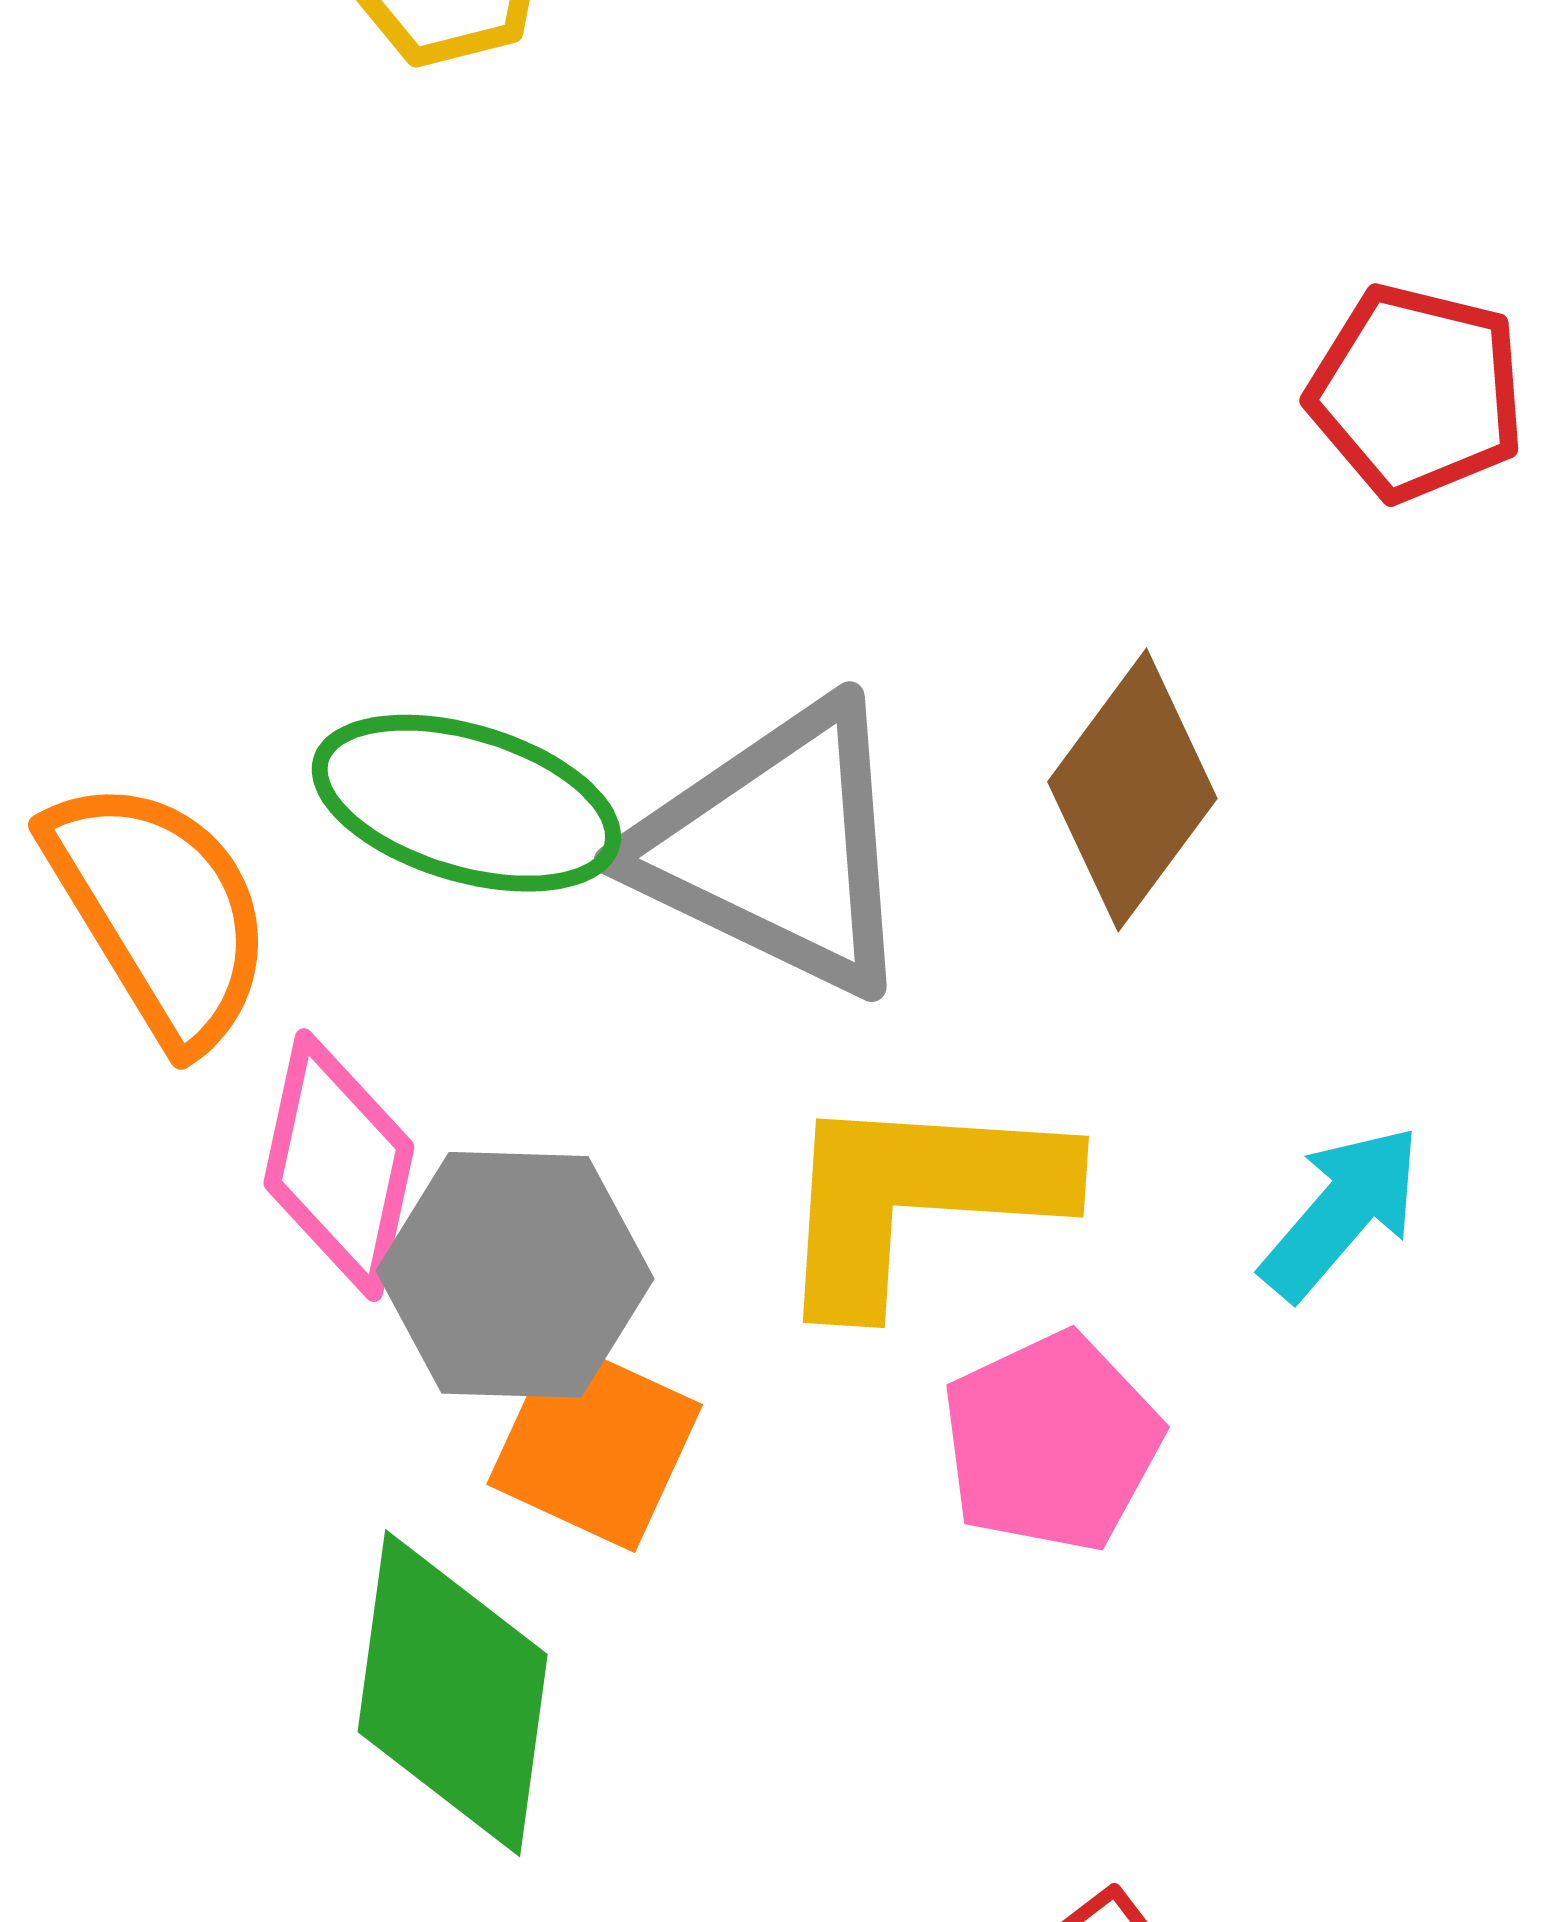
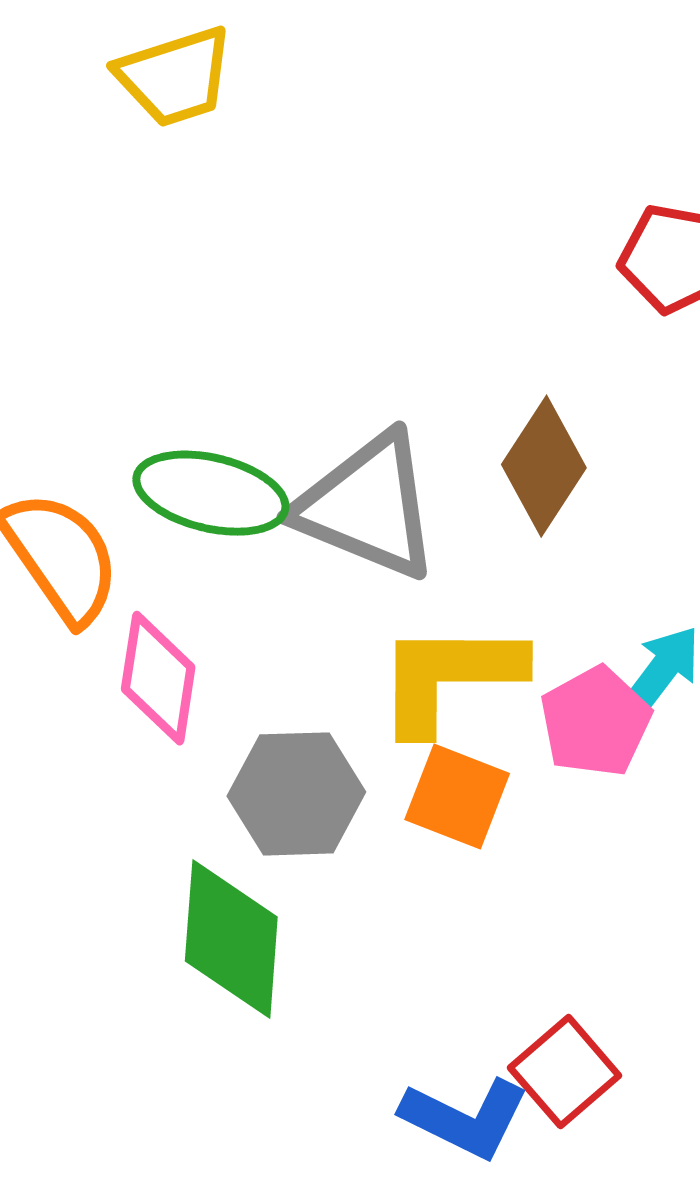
gray hexagon: (515, 1275) -> (296, 794), moved
pink pentagon: (1051, 1442) -> (595, 722), moved
orange square: (595, 1445) -> (457, 797), moved

